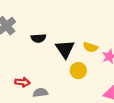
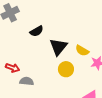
black semicircle: (38, 38) -> (37, 31), turned -40

